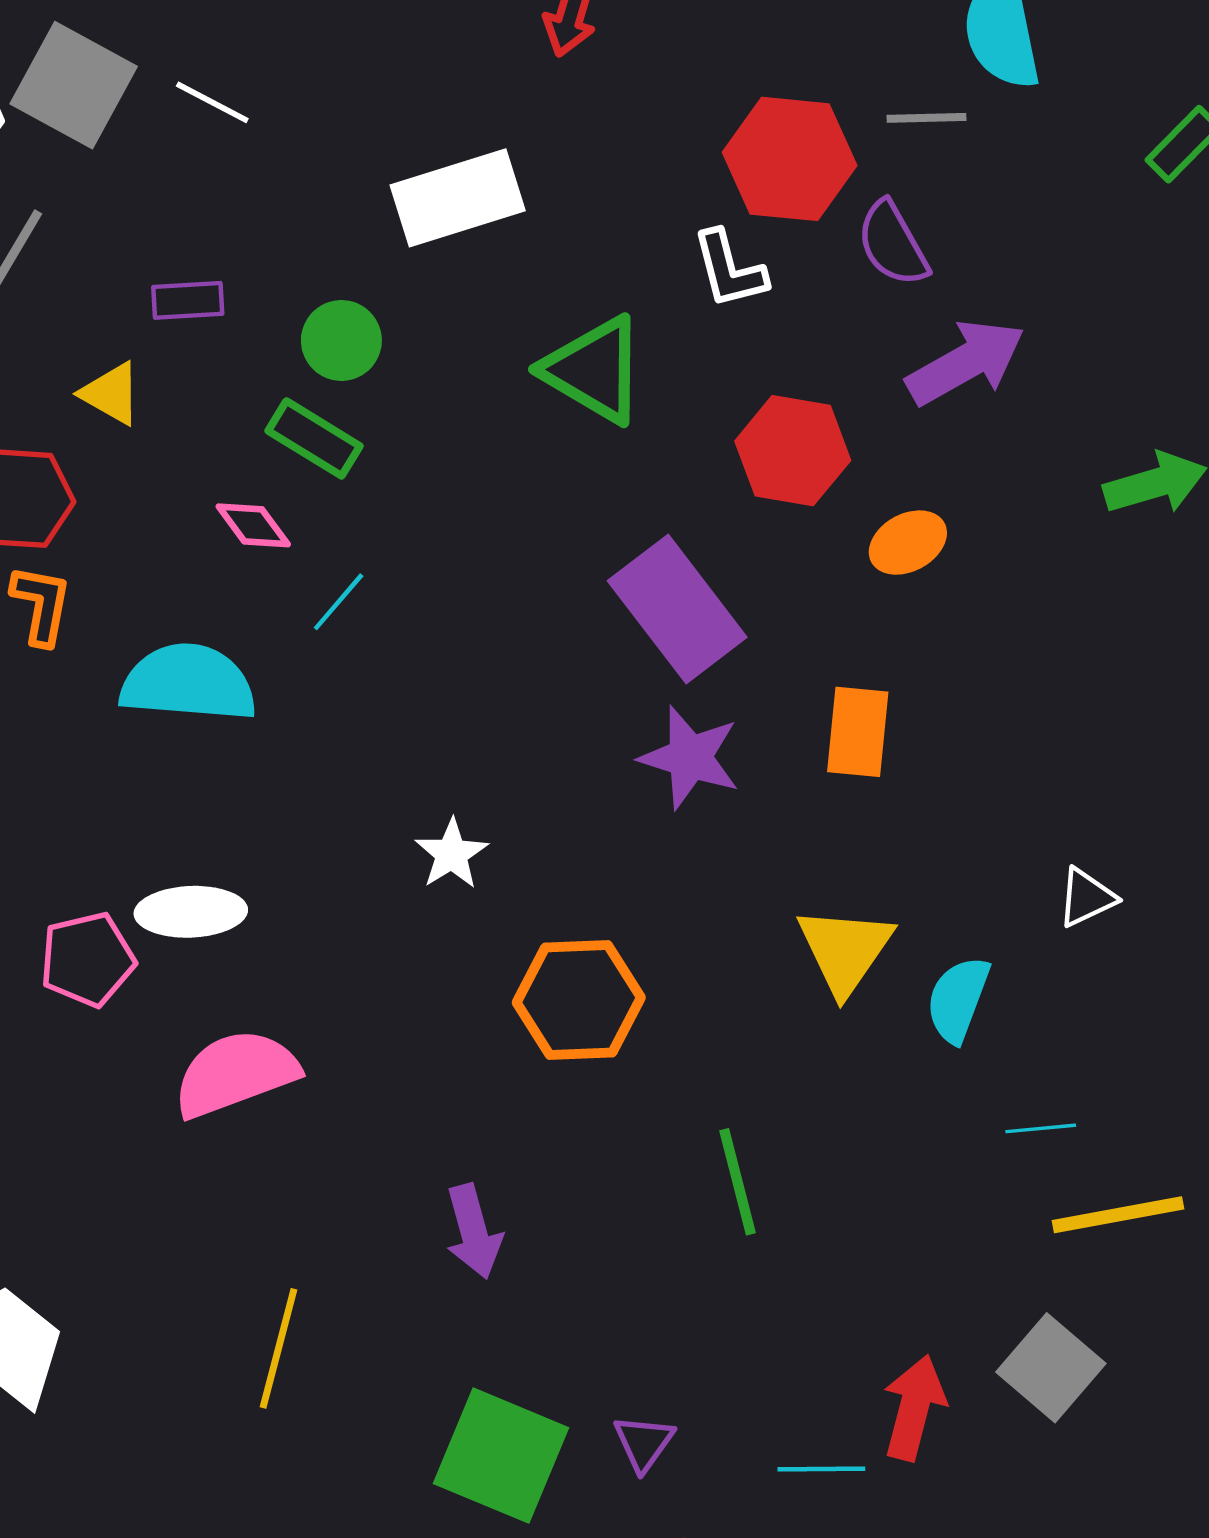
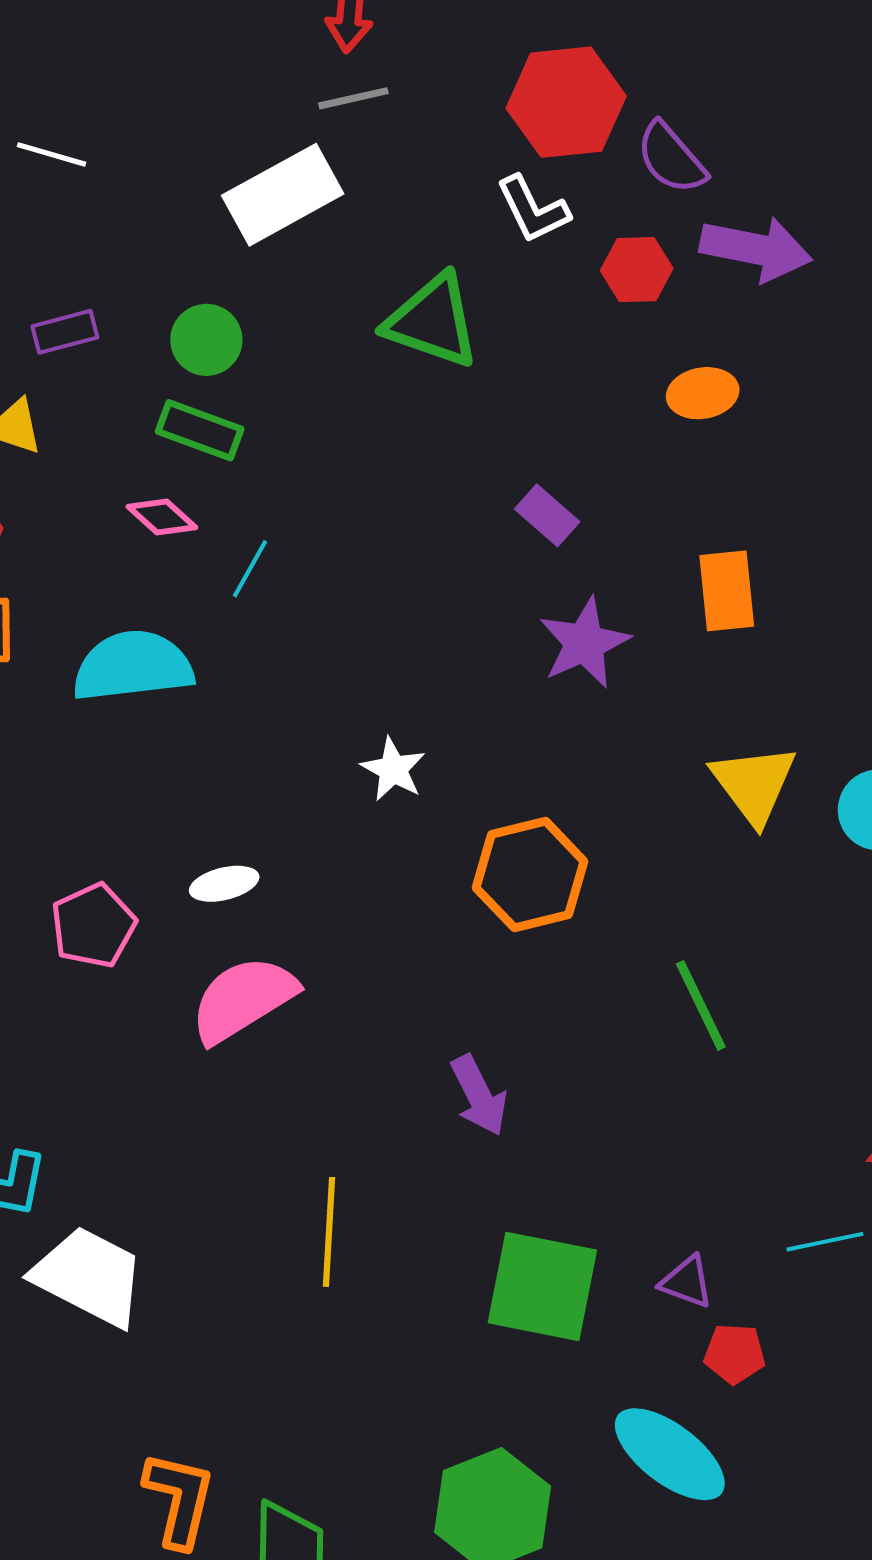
gray line: (926, 118) -> (353, 98), moved
purple arrow: (966, 362) -> (756, 249), turned 52
red hexagon: (793, 451) -> (637, 270), moved, size x0.7
orange ellipse: (908, 543) -> (703, 393), moved, turned 30
purple rectangle: (677, 609) -> (547, 515), size x0.5
purple star: (690, 757) -> (584, 643), turned -30
white ellipse: (191, 912) -> (224, 884), moved, size x0.7
purple triangle: (644, 1443) -> (687, 1282), moved, turned -34

